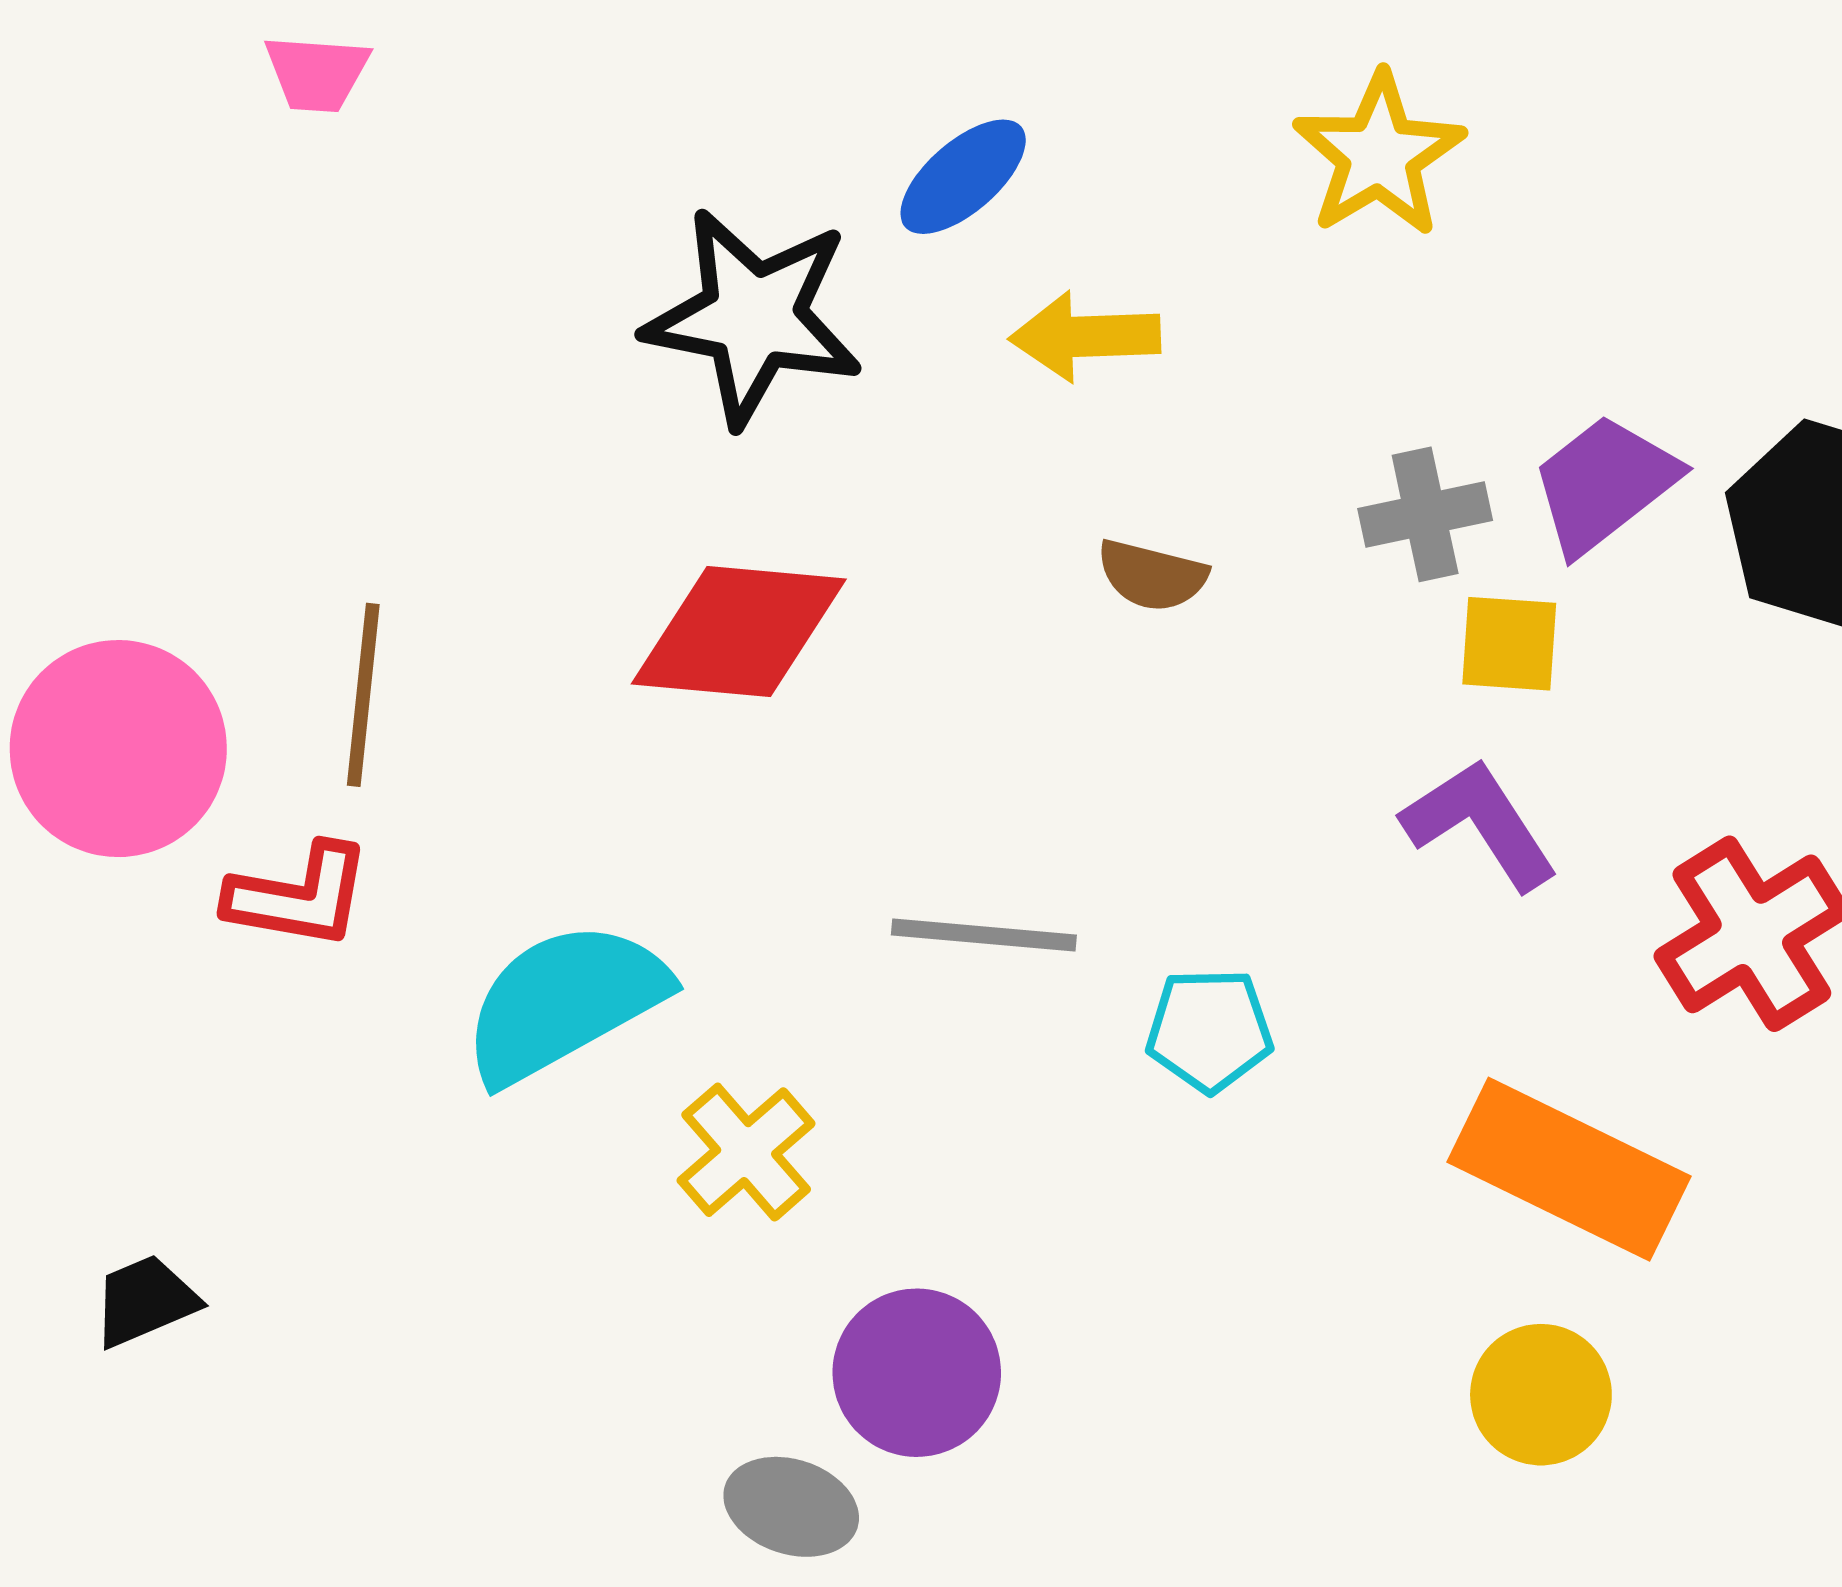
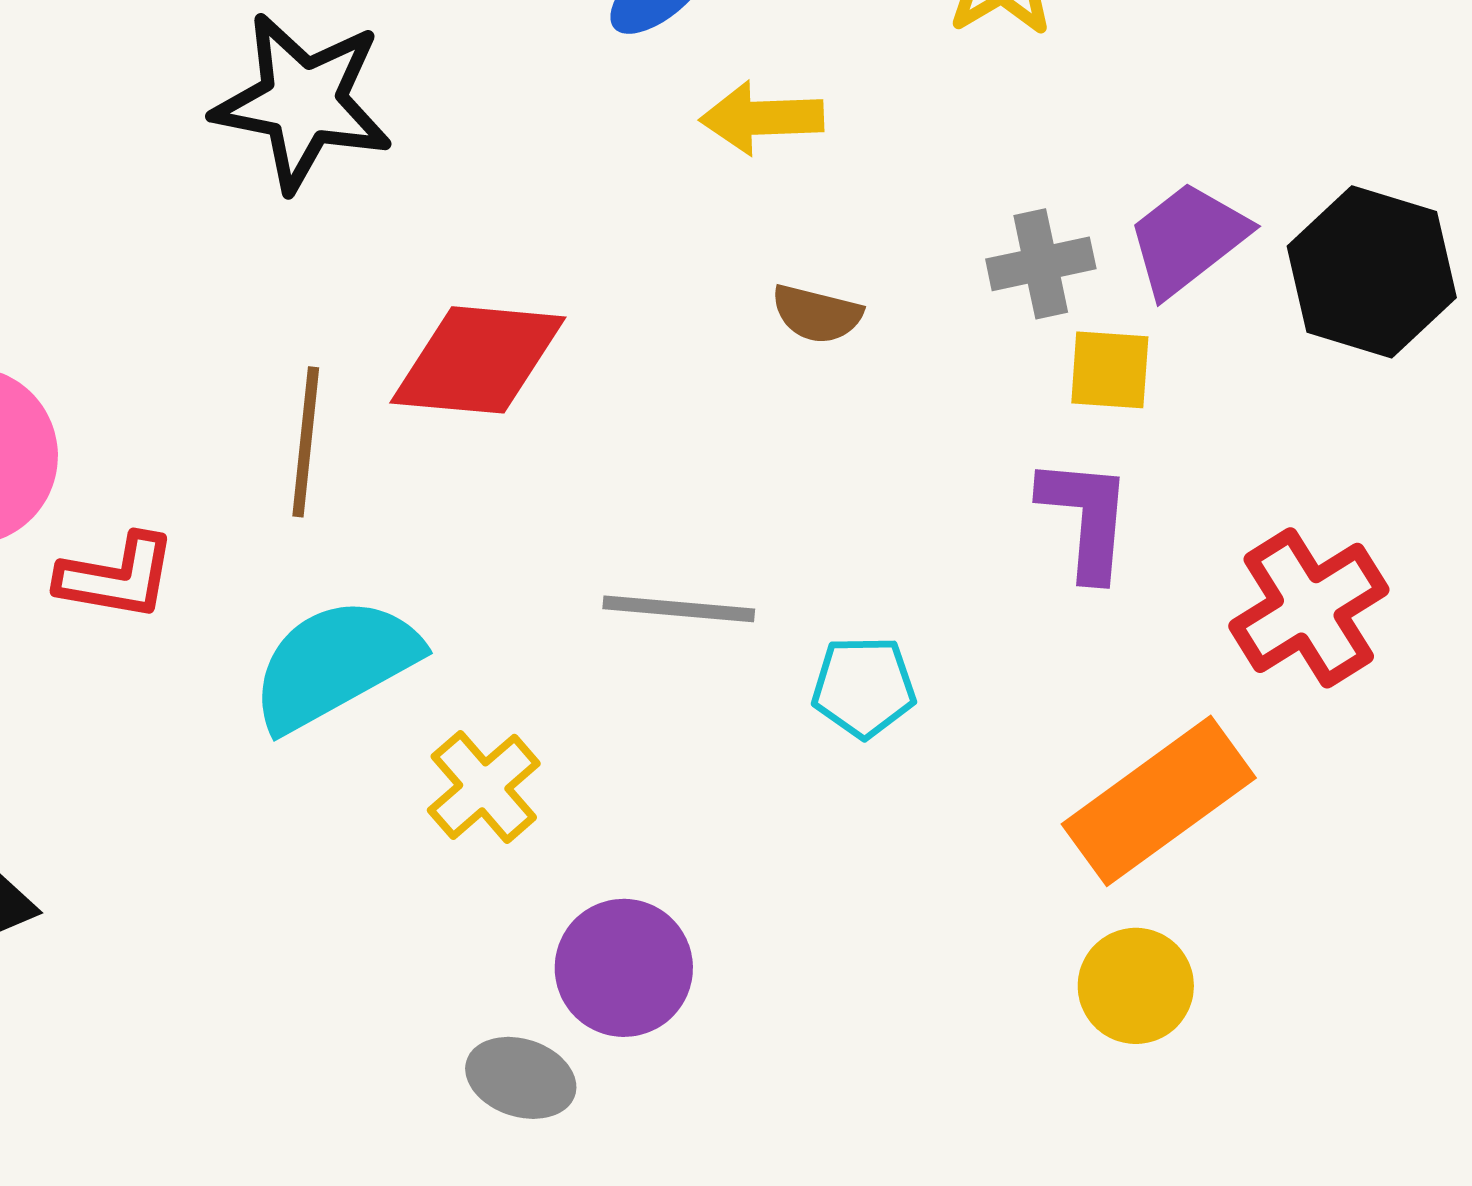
black star: (753, 317) -> (303, 102), moved
brown line: (363, 695) -> (306, 442), moved
purple L-shape: (1480, 824) -> (1086, 518), turned 38
orange rectangle: (1569, 1169) -> (1159, 801), turned -62

